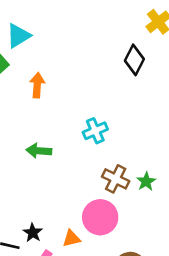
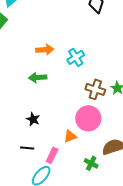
orange arrow: (37, 85) -> (45, 50), moved, turned 90
black star: (33, 233) -> (33, 119), moved

